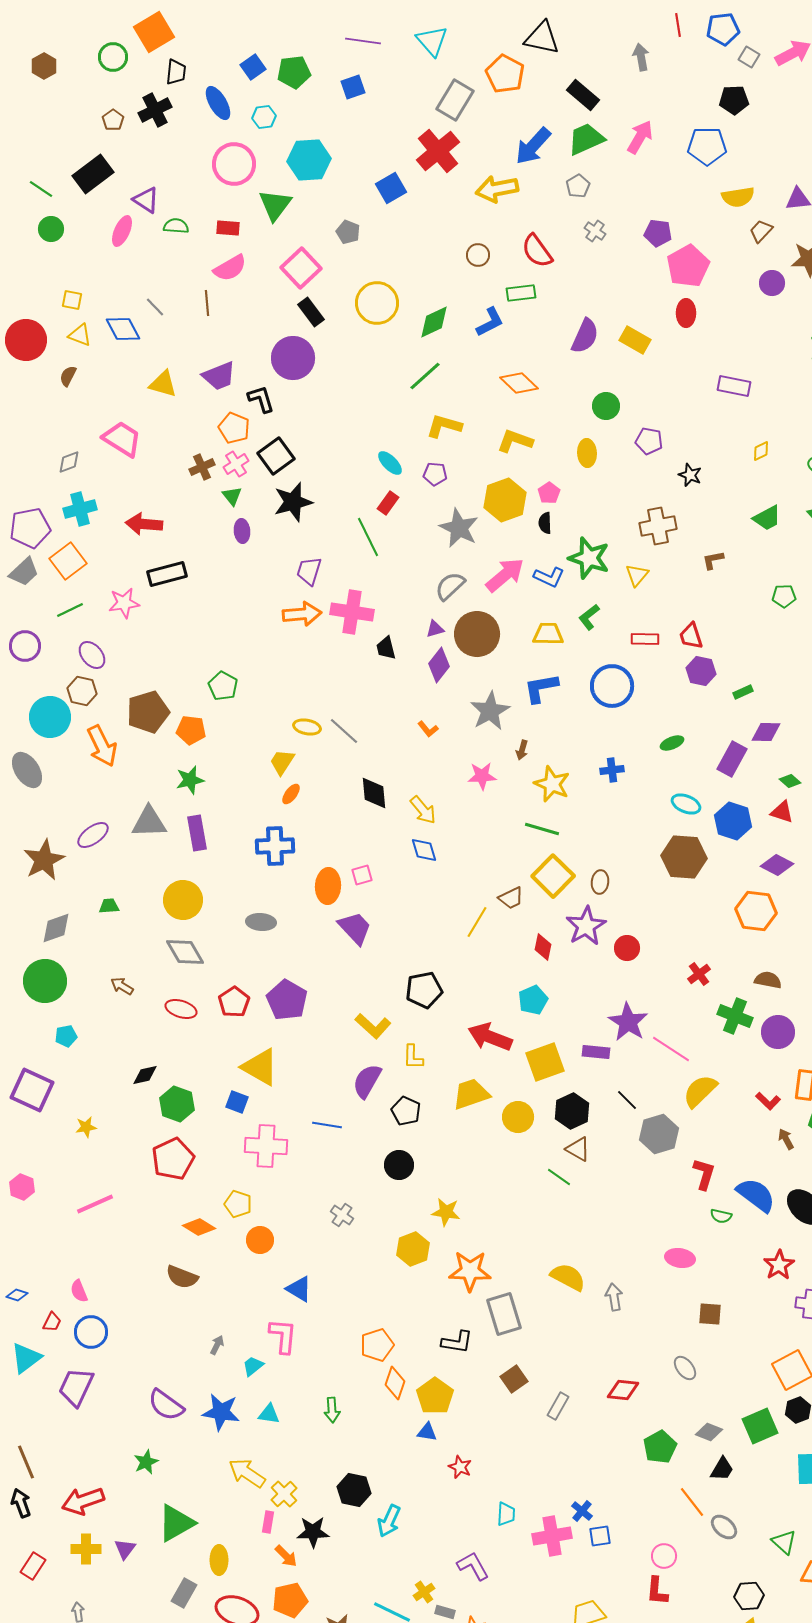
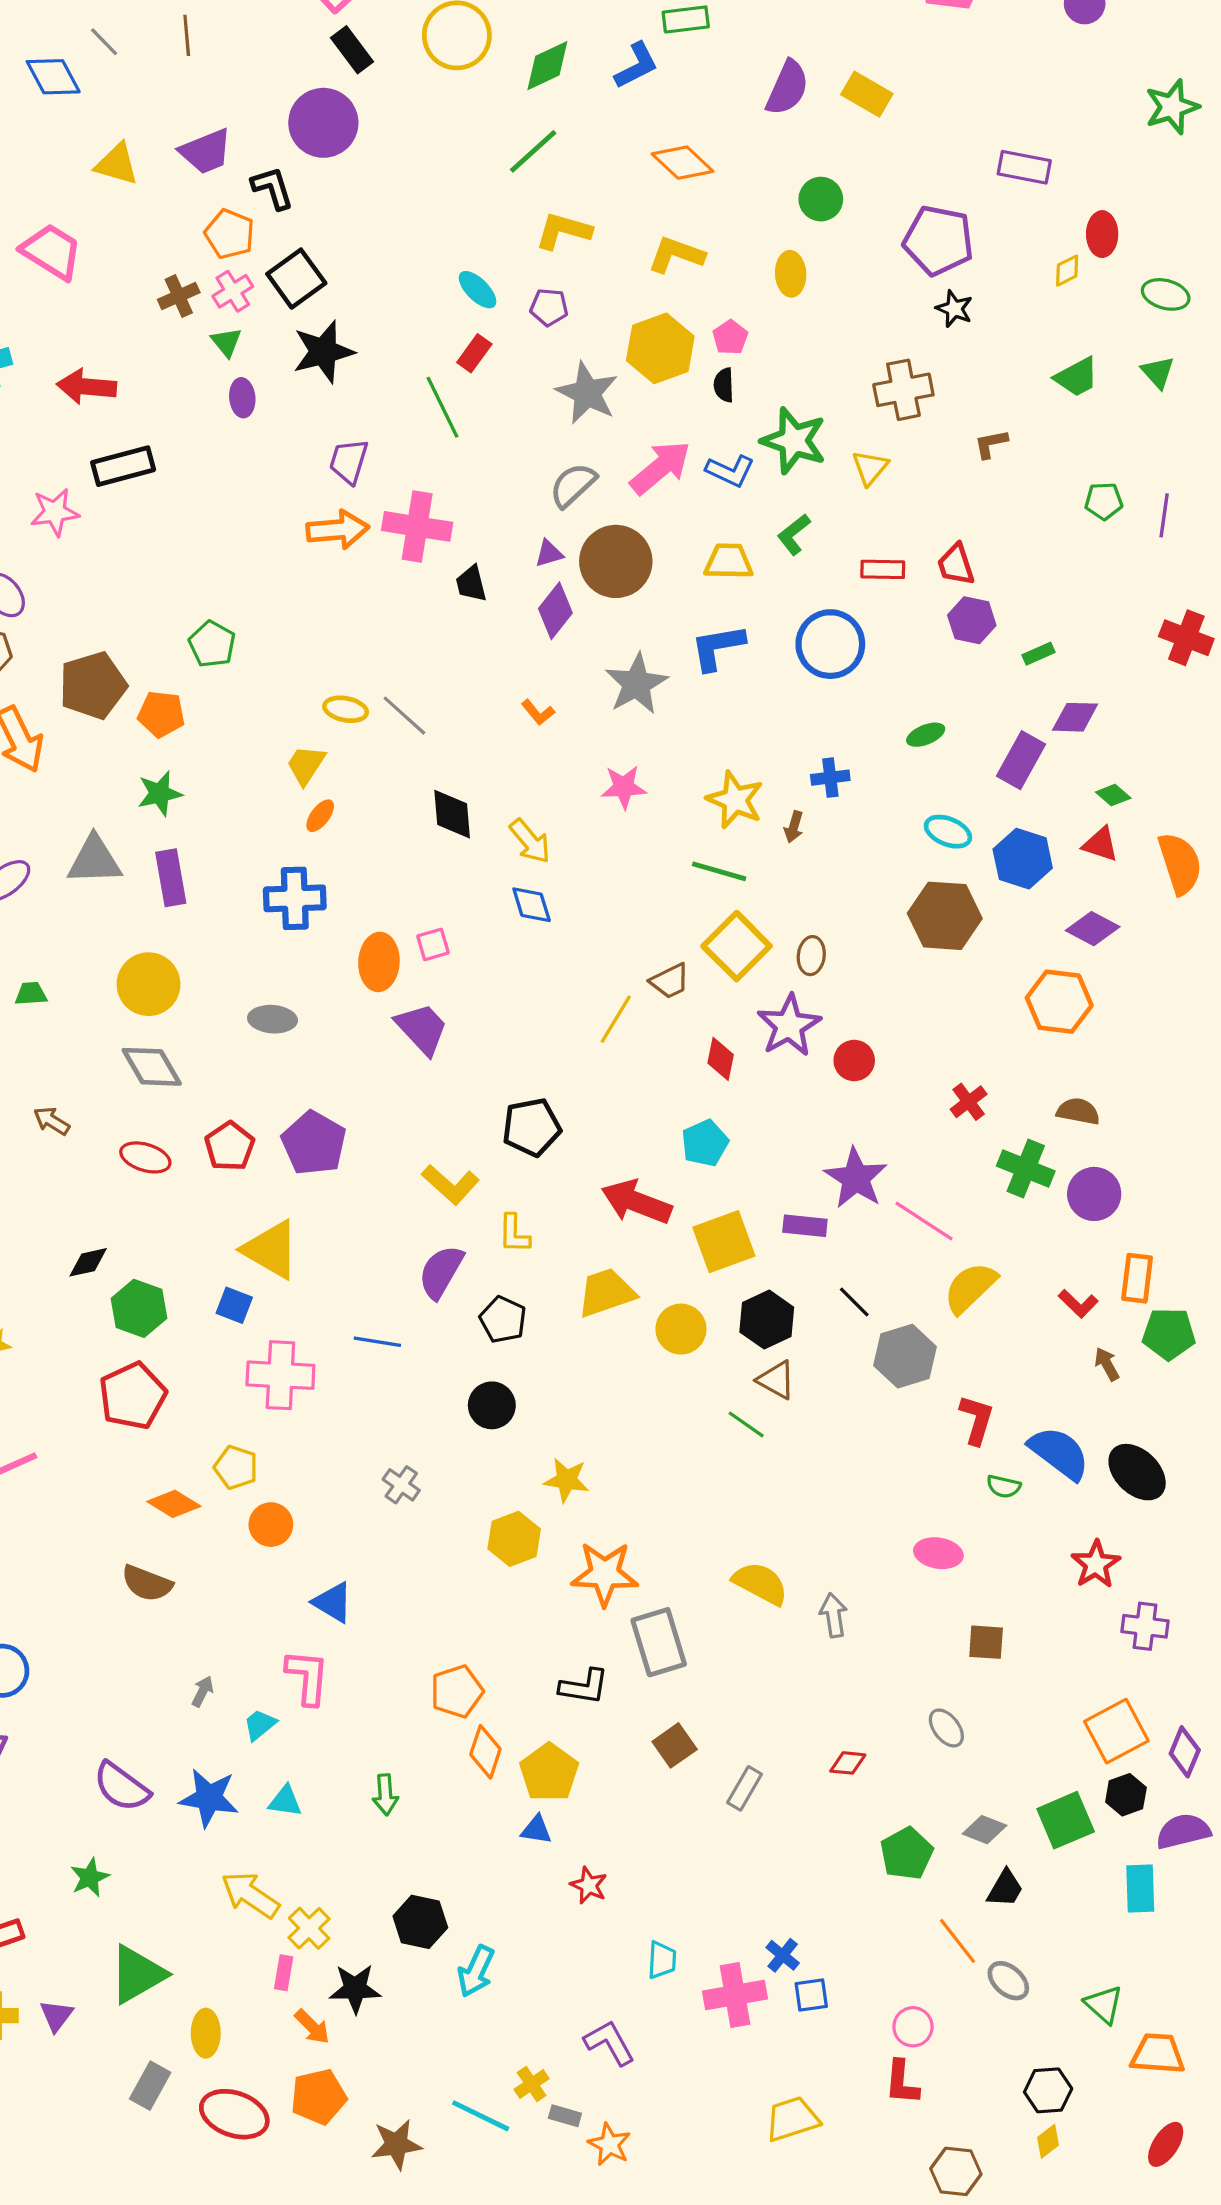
red ellipse: (686, 313) -> (1102, 234), moved
purple pentagon: (649, 441) -> (938, 240), moved, size x1.6
brown arrow: (522, 750) -> (794, 827), moved
red diamond: (623, 1390) -> (848, 1763), size x0.7

